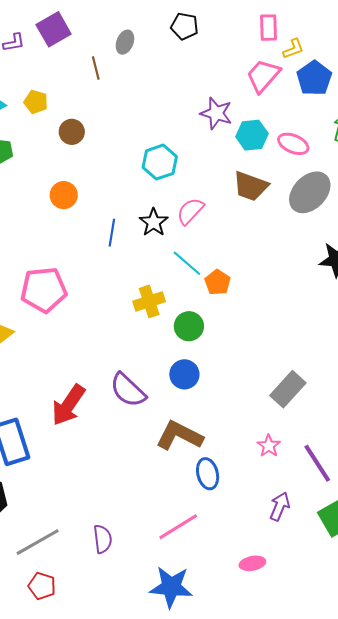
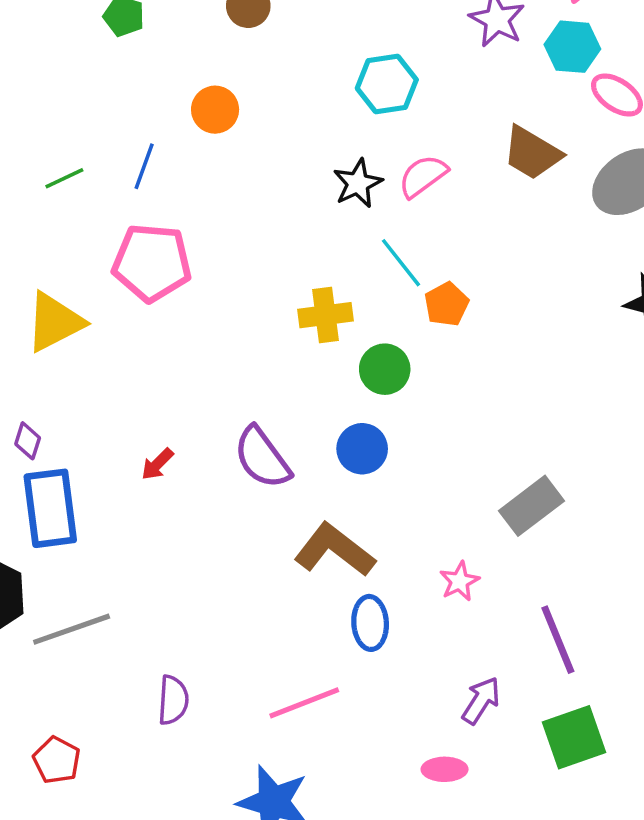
cyan hexagon: (252, 135) -> (572, 47), moved
blue line: (112, 233) -> (144, 166), moved
red arrow: (68, 405) -> (157, 464), size x0.5
pink star: (269, 446) -> (459, 581), moved
gray line: (38, 542) -> (72, 629), moved
pink ellipse: (252, 563) -> (445, 769), moved

